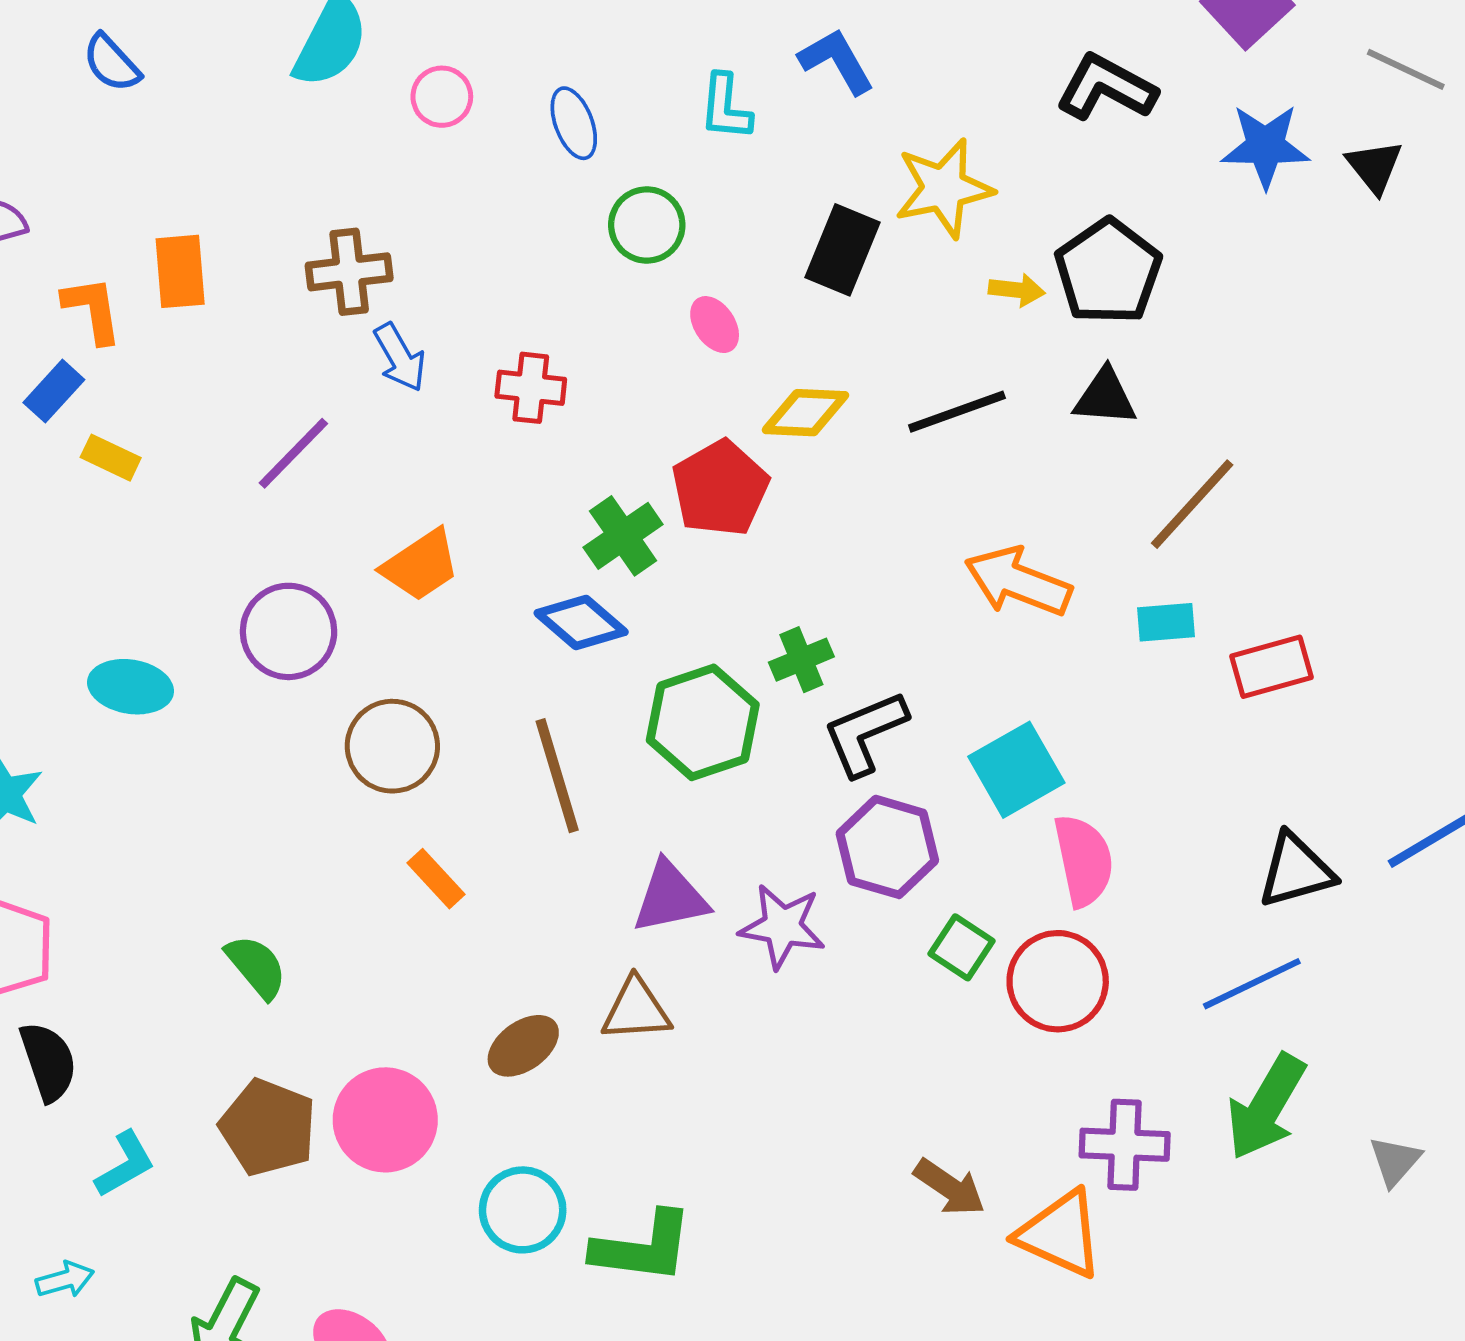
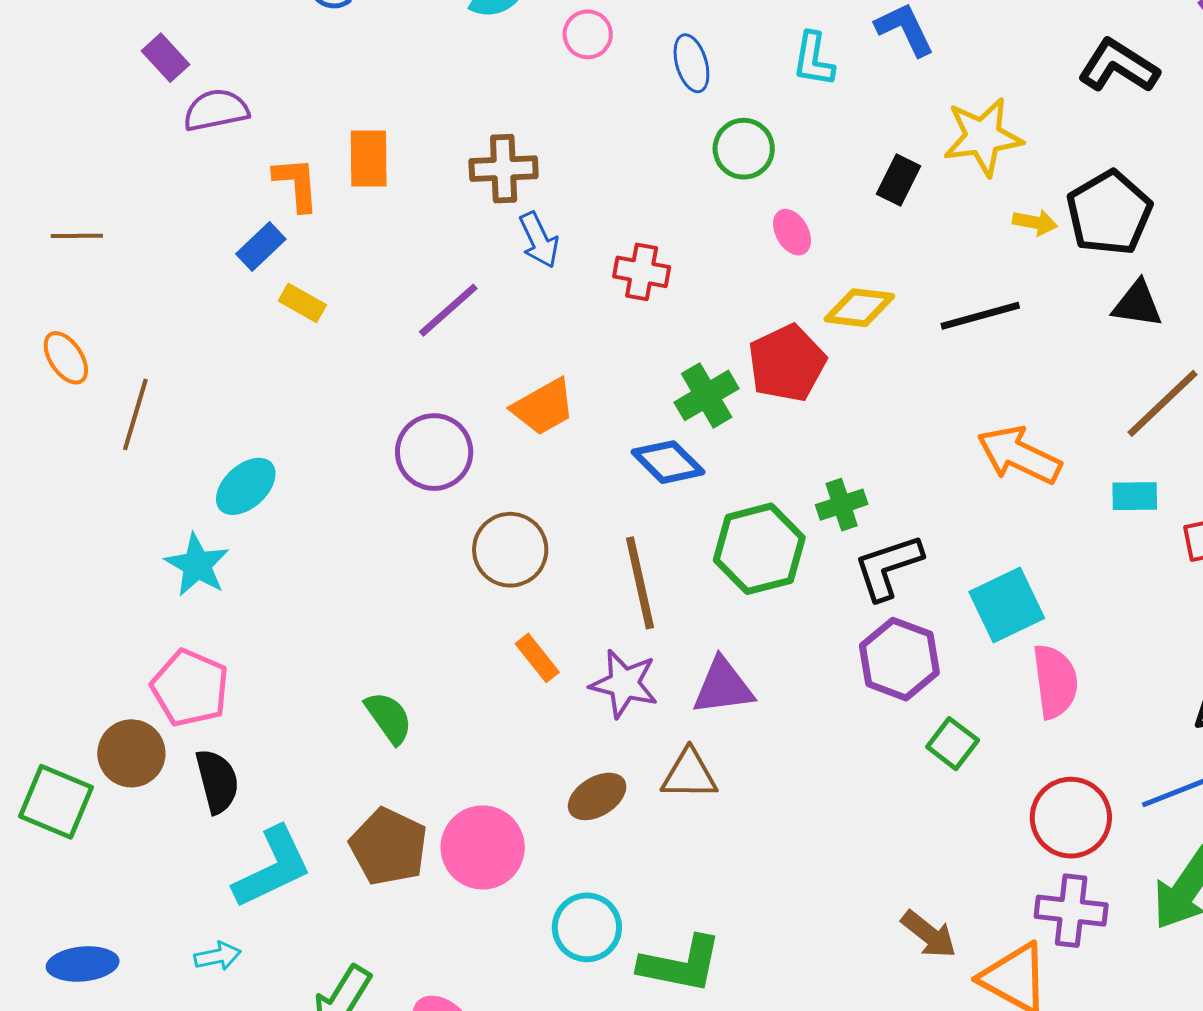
black rectangle: (843, 250) -> (898, 180), size x0.7
black triangle: (1105, 397) -> (1137, 304), moved
cyan ellipse: (131, 687) -> (246, 486), moved, turned -56
purple star: (782, 926) -> (624, 684), moved
red circle: (1058, 981) -> (1071, 818), moved
cyan L-shape: (125, 1164) -> (272, 868), size x1.6

